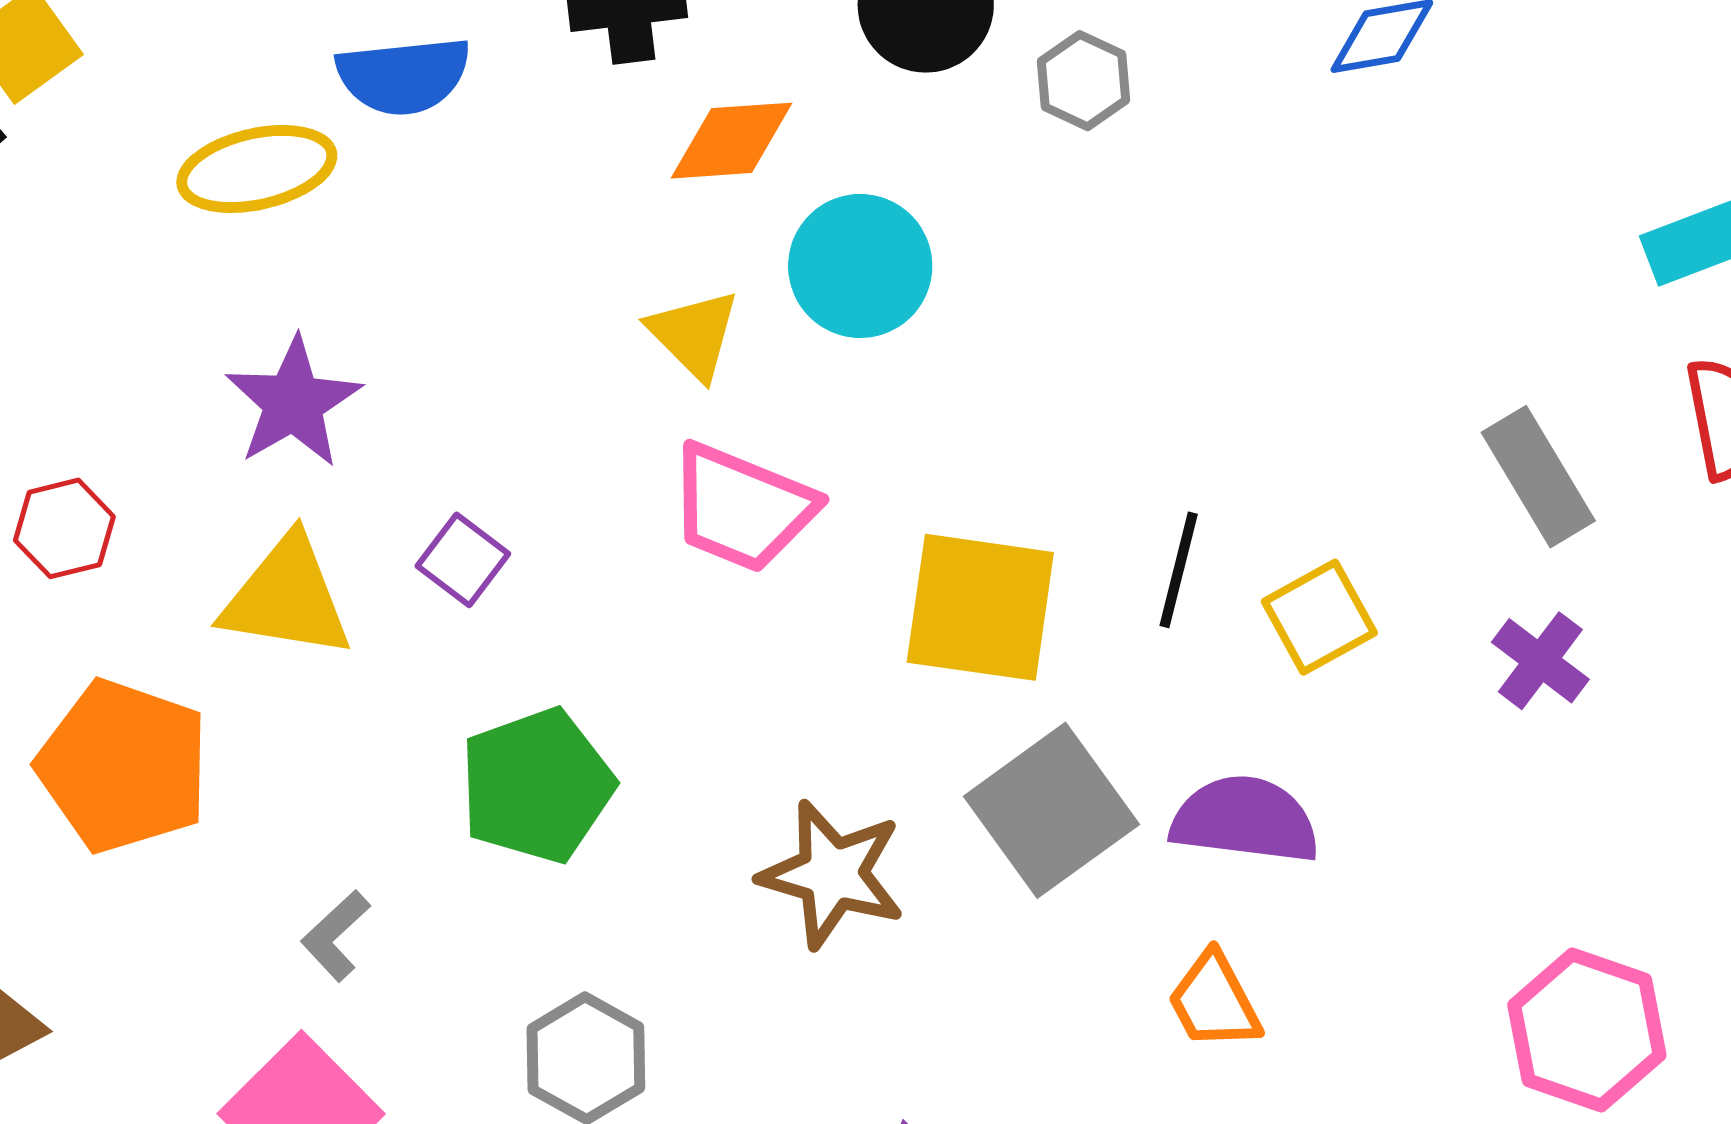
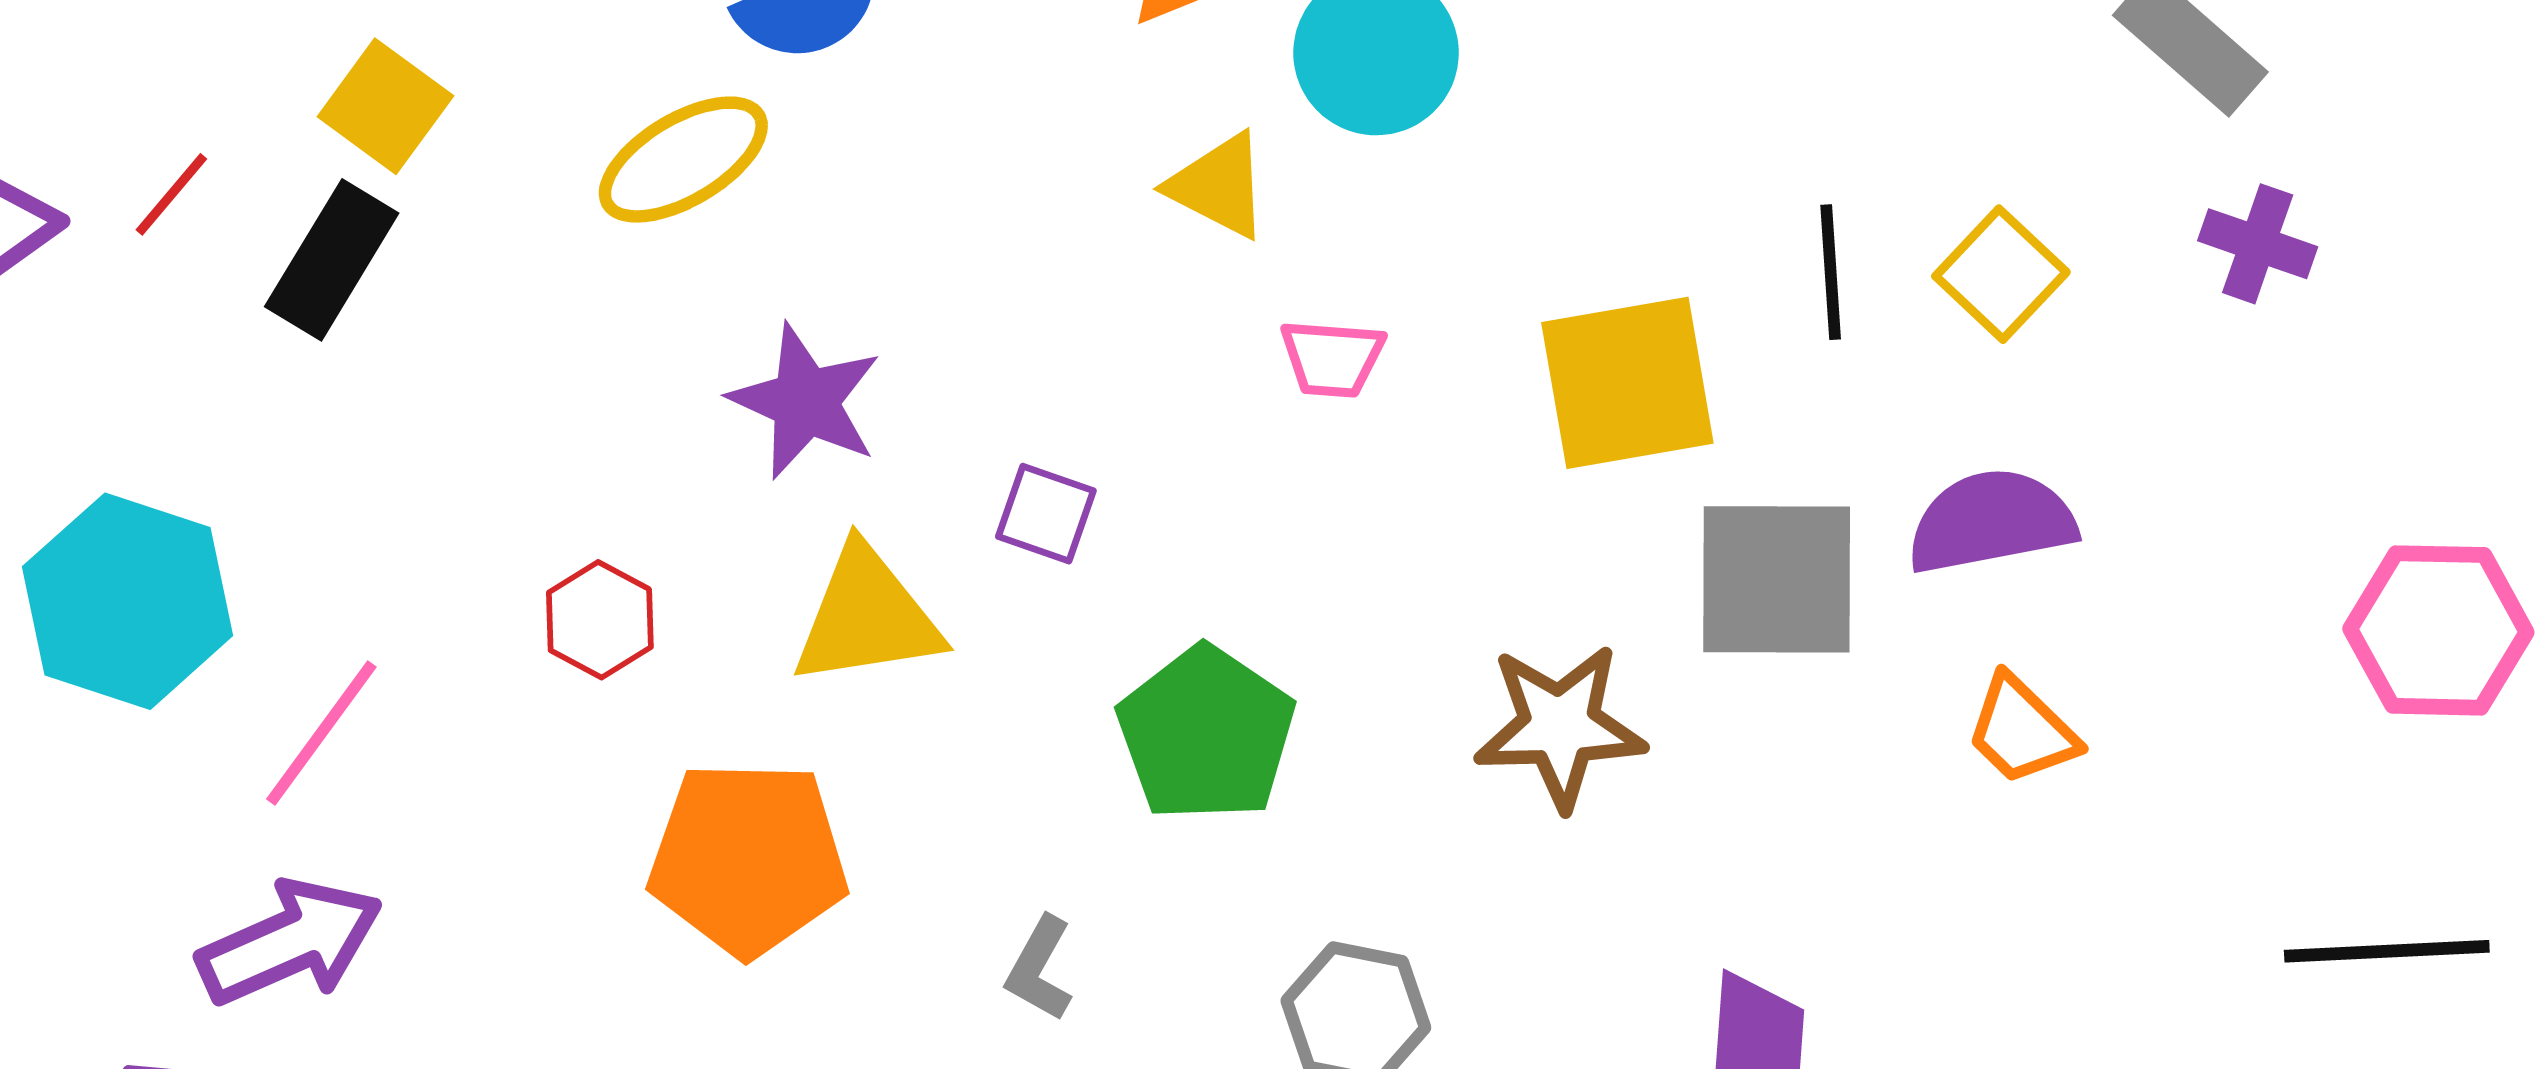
pink trapezoid: (742, 508) -> (1332, 358), size x0.6
gray square: (1051, 810) -> (1777, 579), turned -36

